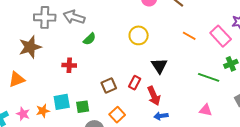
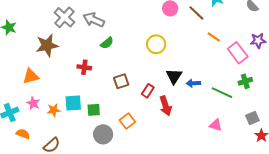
gray cross: (45, 17) -> (64, 17), turned 35
orange line: (189, 36) -> (214, 37), moved
brown square: (109, 86) -> (121, 81), moved
pink star: (23, 114) -> (33, 103), moved
blue arrow: (161, 116) -> (193, 83), moved

